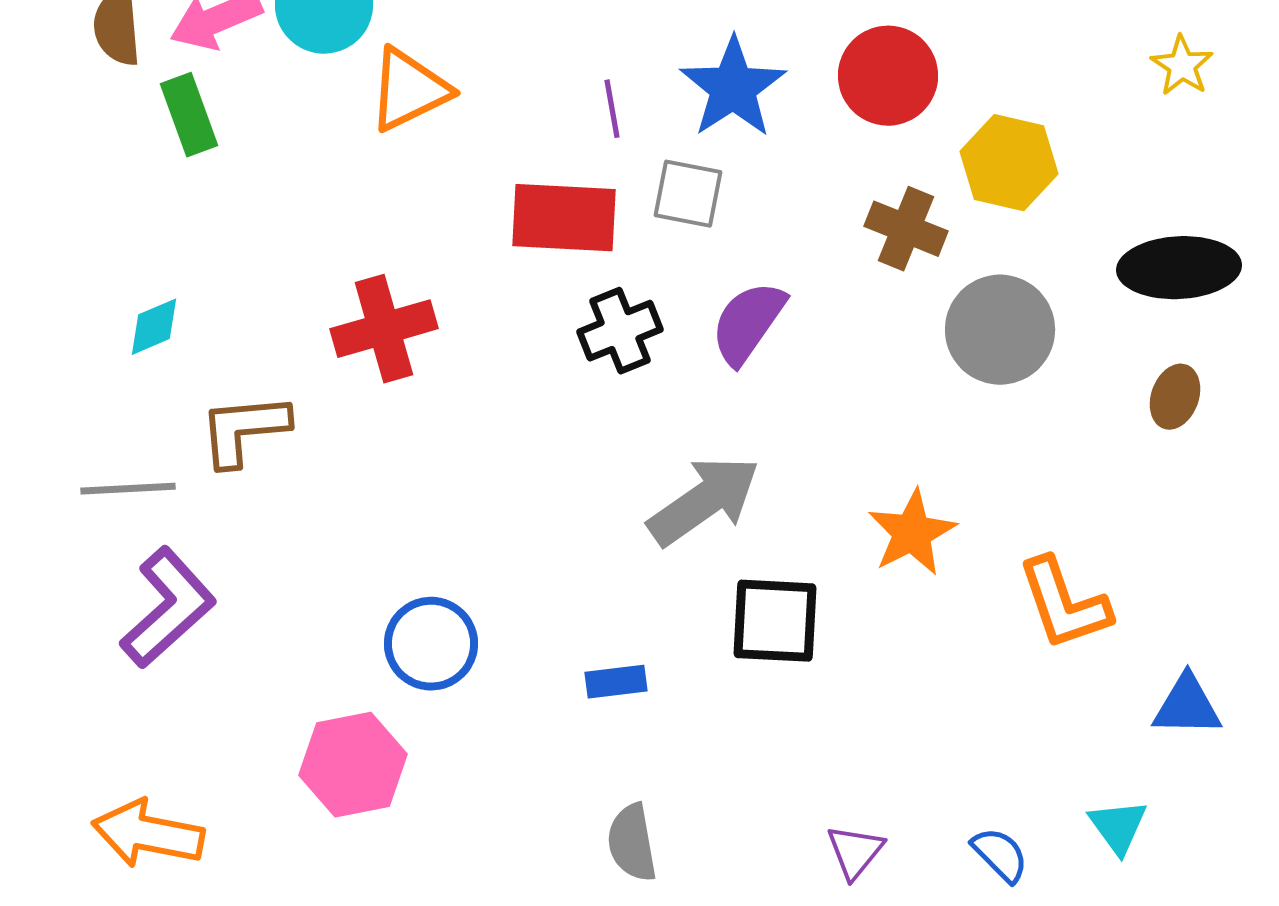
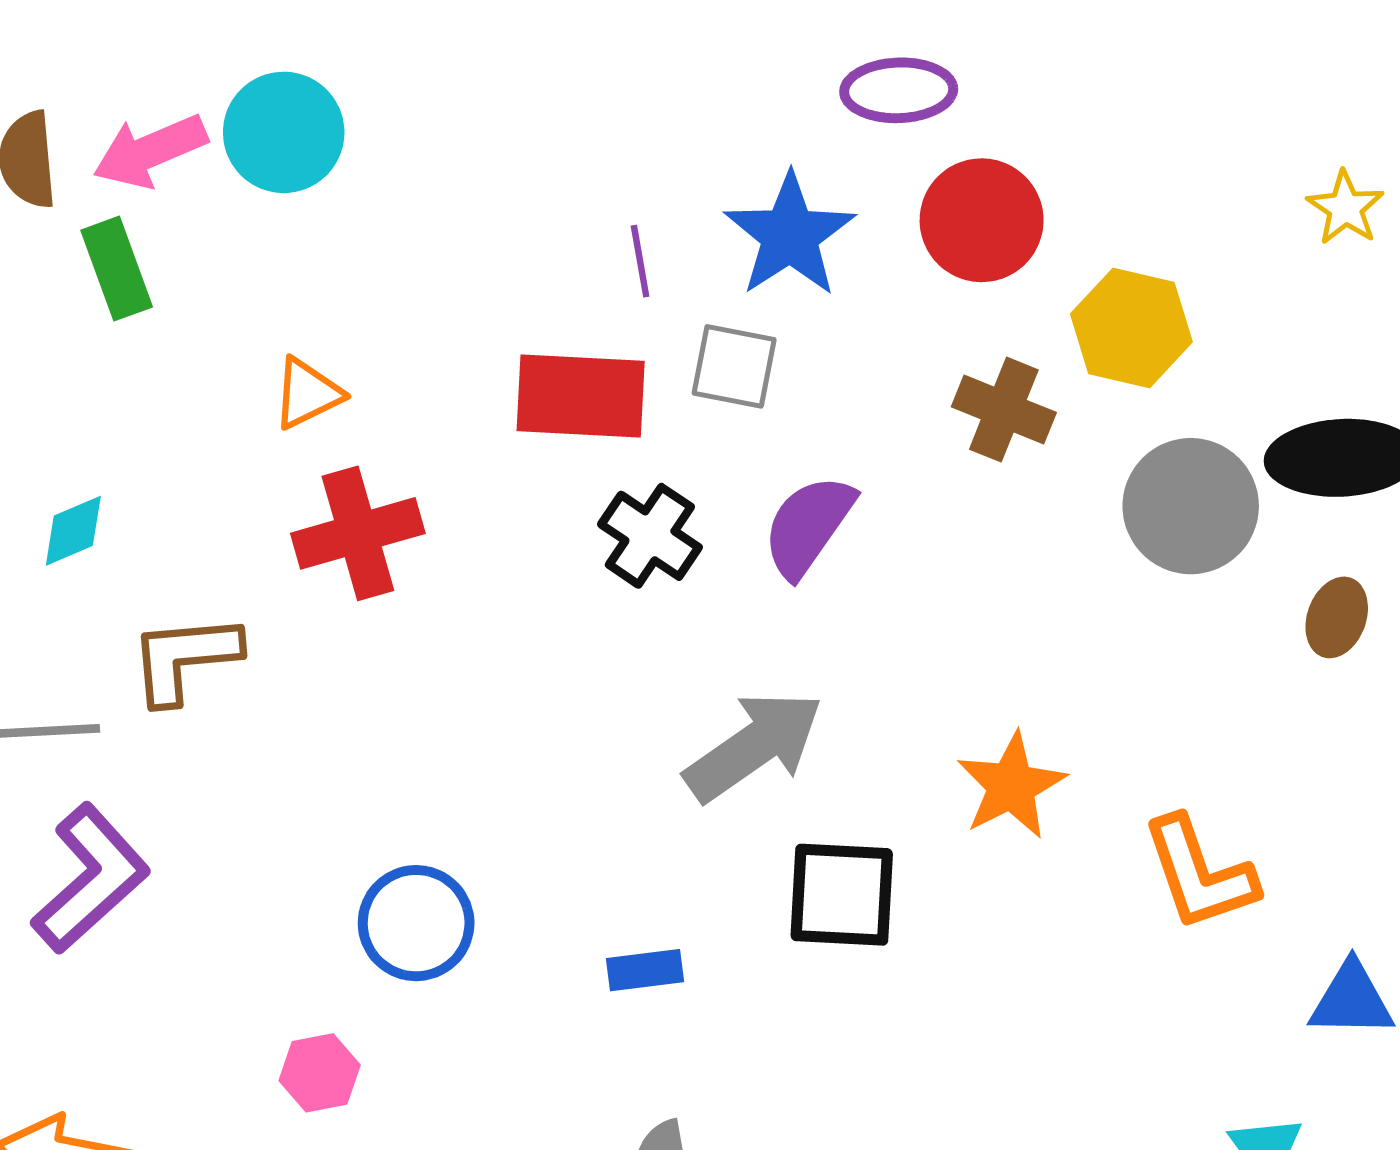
orange triangle: (409, 90) -> (307, 393), moved, size x0.7
gray circle: (1000, 330) -> (1191, 506), moved
black cross: (620, 331) -> (650, 536), turned -34
pink hexagon: (353, 765) -> (320, 1073), size x0.6

